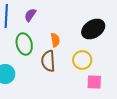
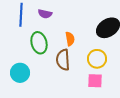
purple semicircle: (30, 15) -> (45, 14), turned -112
pink square: (94, 82) -> (95, 81), moved

